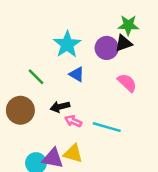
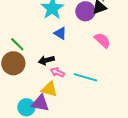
green line: (36, 77) -> (17, 44), moved
yellow triangle: (73, 153) -> (49, 89), moved

